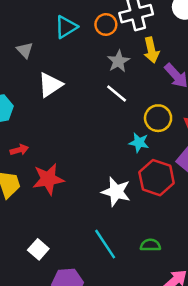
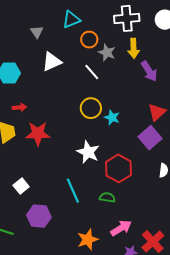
orange circle: (106, 25) -> (89, 40), moved
gray star: (118, 61) -> (107, 53), turned -30
white line: (117, 94) -> (92, 72), moved
yellow circle: (158, 118) -> (91, 108), moved
red hexagon: (157, 178) -> (119, 168), moved

